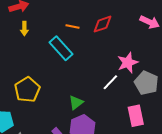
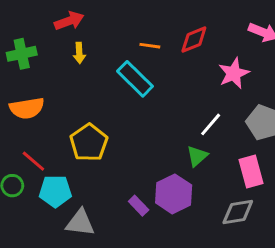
pink star: (128, 63) -> (234, 73), moved
green triangle: (76, 103) -> (197, 156), moved

